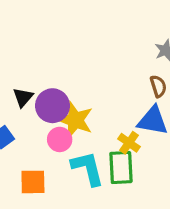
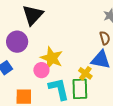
black triangle: (23, 97) -> (33, 15), moved, size x1.6
purple circle: (52, 106) -> (17, 42), moved

